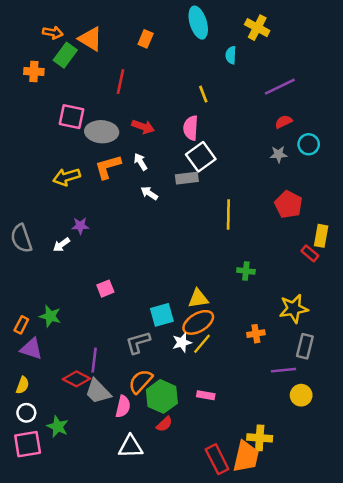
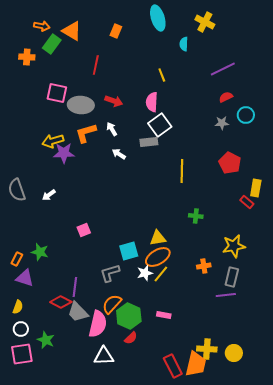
purple star: (80, 226) -> (64, 153), moved, size x1.5
gray rectangle: (305, 346) -> (232, 277), moved
yellow circle: (301, 395) -> (234, 353), moved
pink semicircle: (123, 406) -> (98, 324), size x1.5

